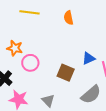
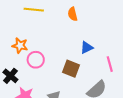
blue triangle: (89, 58) -> (87, 48), moved

